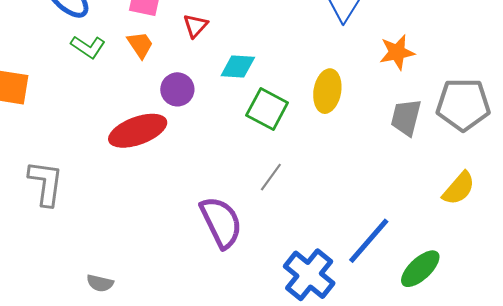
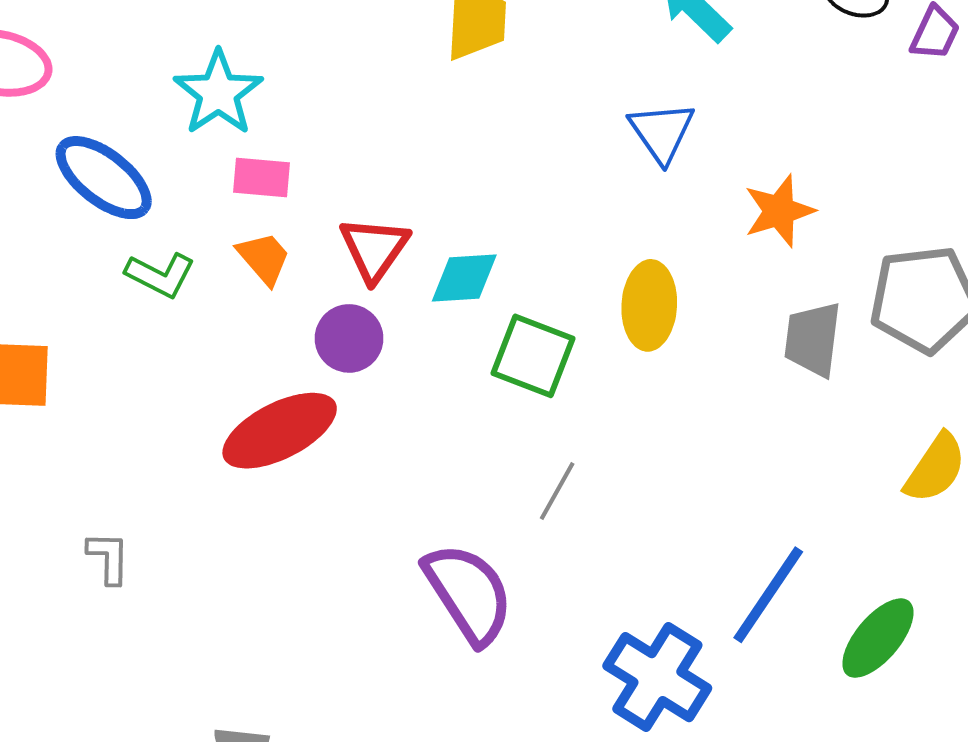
red triangle: (195, 26) -> (374, 249), moved, size x1.4
gray L-shape: (46, 183) -> (108, 558), size x0.6

